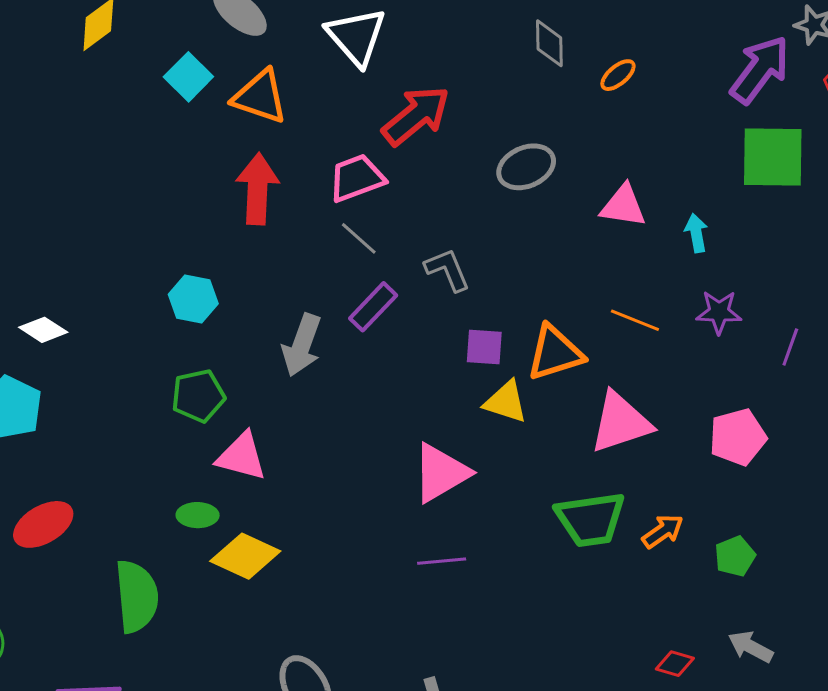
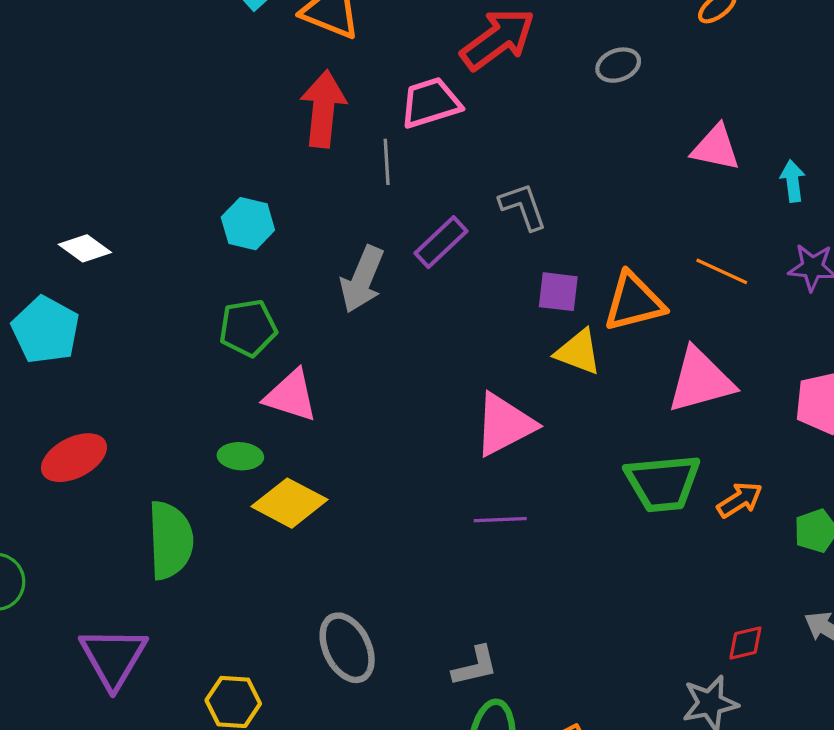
gray ellipse: (526, 167) -> (618, 65), moved, size x0.7
gray line: (359, 238) -> (387, 162), moved, turned 42
red diamond: (675, 664) -> (745, 643), turned -33

